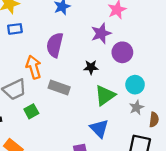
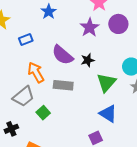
blue rectangle: (15, 29) -> (26, 40), moved
purple semicircle: (55, 45) -> (63, 55), moved, turned -50
purple circle: (122, 52) -> (118, 24), moved

